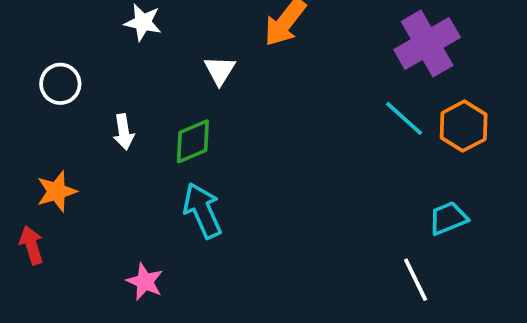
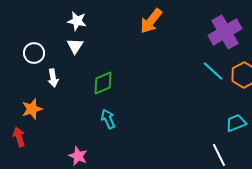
white triangle: (220, 70) -> (75, 46), moved
white arrow: (124, 132) -> (53, 78), moved
cyan arrow: (202, 211) -> (108, 119), size x0.7

